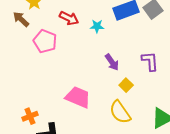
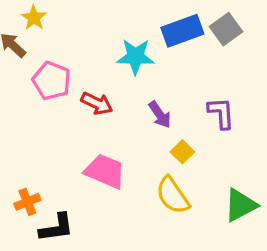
red arrow: (69, 18) -> (97, 103), moved
cyan star: (97, 26) -> (136, 57), size x1.6

